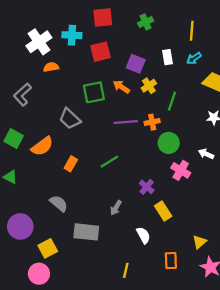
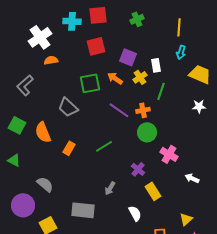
cyan cross: (72, 35) -> (72, 21), moved
white rectangle: (168, 57) -> (156, 65), moved
cyan arrow: (194, 58) -> (181, 52), turned -40
purple line: (126, 122) -> (119, 110), turned 40
green circle: (169, 143) -> (147, 132), moved
orange semicircle: (42, 146) -> (43, 132), turned 105
white arrow: (206, 154) -> (192, 178), moved
gray semicircle: (59, 203) -> (45, 184), moved

